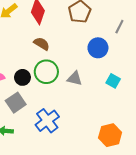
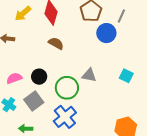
gray line: (119, 27) -> (121, 16), moved
blue circle: (98, 48) -> (106, 33), moved
green circle: (46, 72) -> (67, 88), moved

